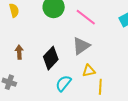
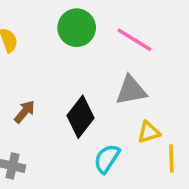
gray triangle: (81, 46) -> (131, 90), turned 30
brown arrow: (19, 52) -> (25, 112), turned 48

